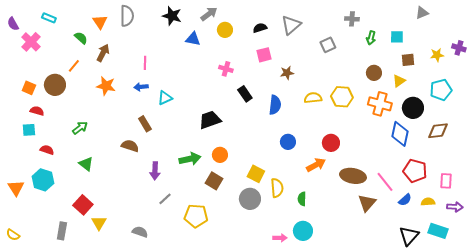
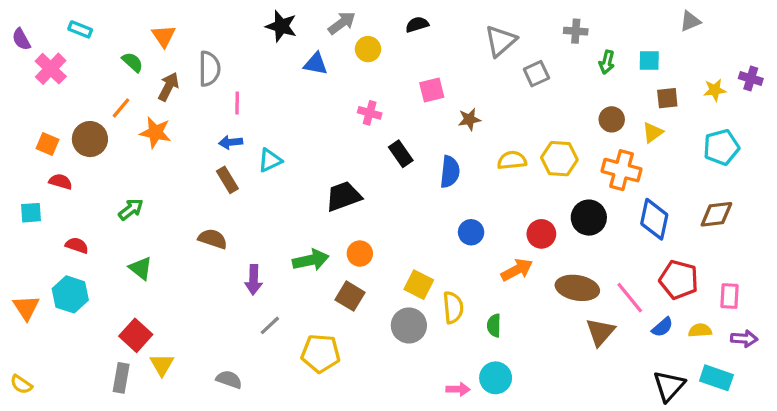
gray semicircle: (127, 16) -> (209, 69), moved
gray triangle: (291, 25) -> (500, 41), moved
black semicircle: (260, 28) -> (417, 25), moved
orange star: (106, 86) -> (155, 132), moved
black circle: (413, 108) -> (589, 218), moved
brown rectangle: (145, 124) -> (227, 180), moved
cyan square: (29, 130) -> (31, 213), moved
gray rectangle: (62, 231) -> (121, 378), moved

